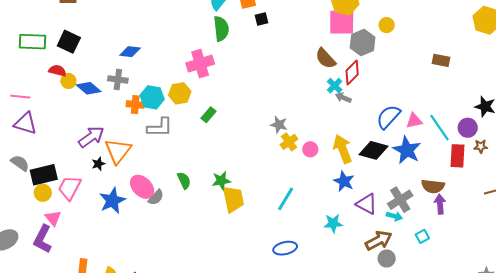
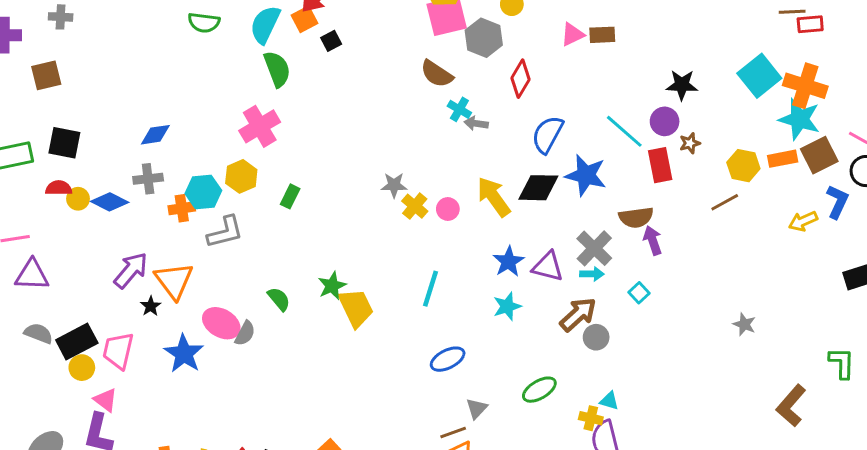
red diamond: (352, 73) -> (521, 79), moved
pink triangle: (414, 121) -> (572, 34), moved
blue star: (344, 181) -> (508, 262), moved, turned 30

